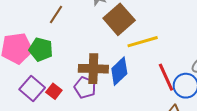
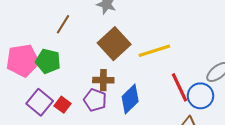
brown square: (119, 19) -> (114, 44), moved
brown cross: (93, 69) -> (103, 80), size x0.7
blue diamond: (119, 71) -> (130, 99), moved

